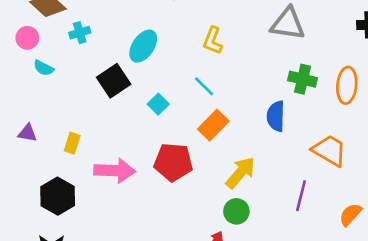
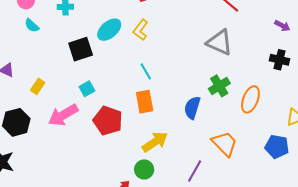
yellow L-shape: (213, 40) -> (141, 30), moved
green cross: (303, 79) -> (219, 86), turned 30
cyan square: (158, 104) -> (87, 89), moved
orange rectangle: (213, 125) -> (145, 102), turned -70
pink arrow: (115, 171) -> (63, 115), turned 132

